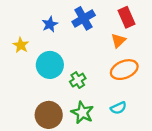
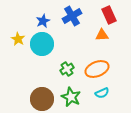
orange triangle: (118, 41) -> (102, 35), turned 40
cyan circle: (50, 65) -> (42, 44), moved
orange ellipse: (124, 70) -> (97, 69), moved

